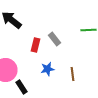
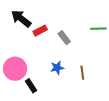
red rectangle: (36, 45) -> (40, 31), moved, turned 48

